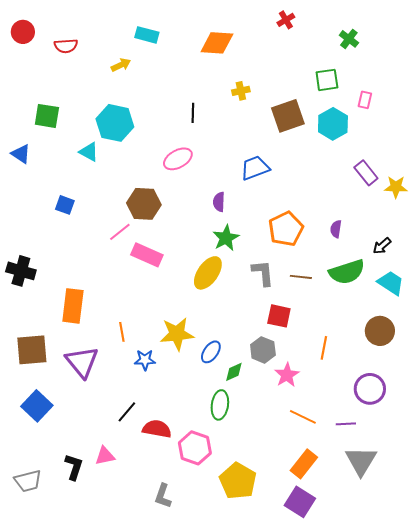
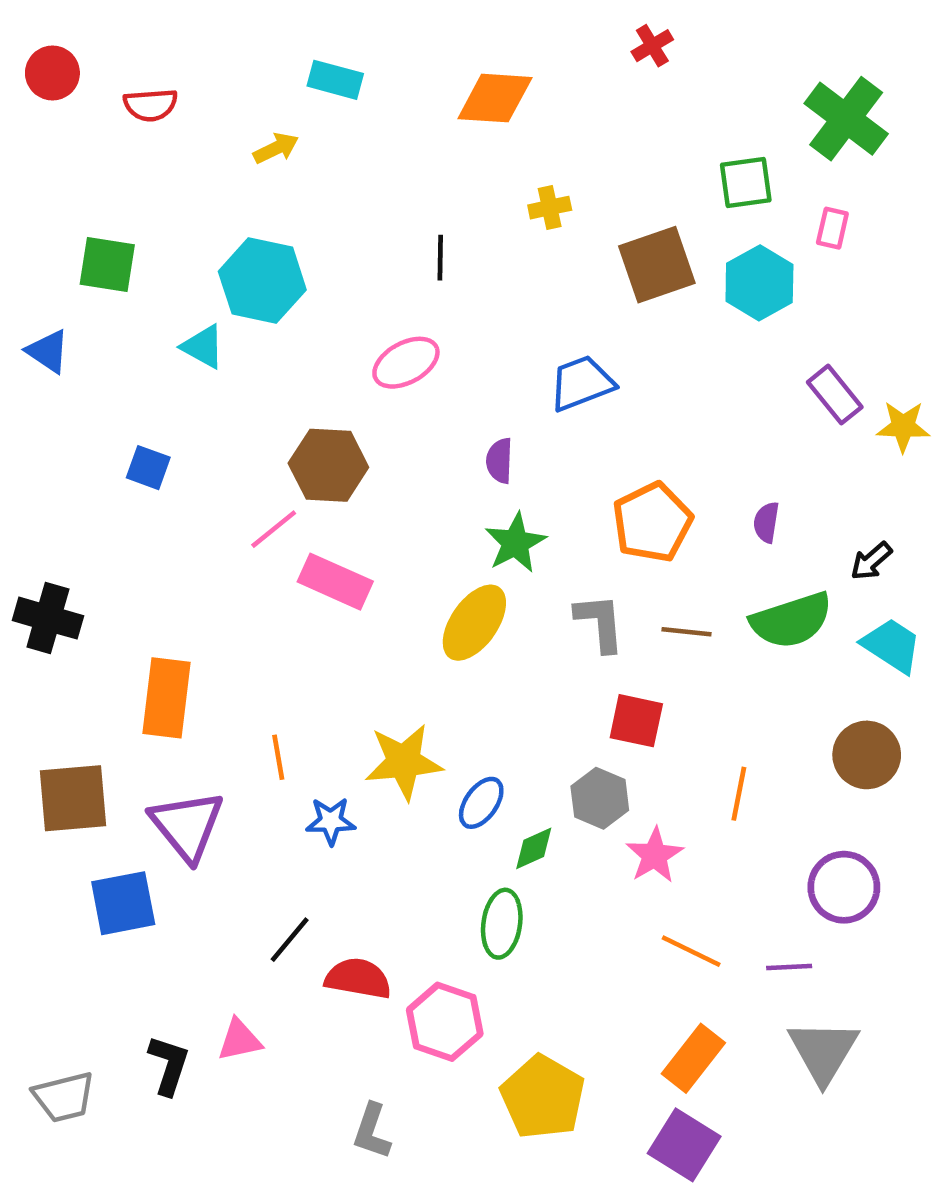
green cross: (349, 39) -> (846, 119), moved, size x1.8
blue square: (37, 406) -> (123, 903), moved, turned 36

